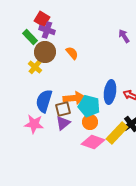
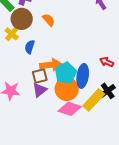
blue ellipse: (110, 92) -> (83, 76), moved
blue semicircle: (44, 101) -> (30, 47), moved, size x0.6
cyan pentagon: (89, 106) -> (66, 73), turned 30
orange circle: (90, 122) -> (67, 89), size x1.5

